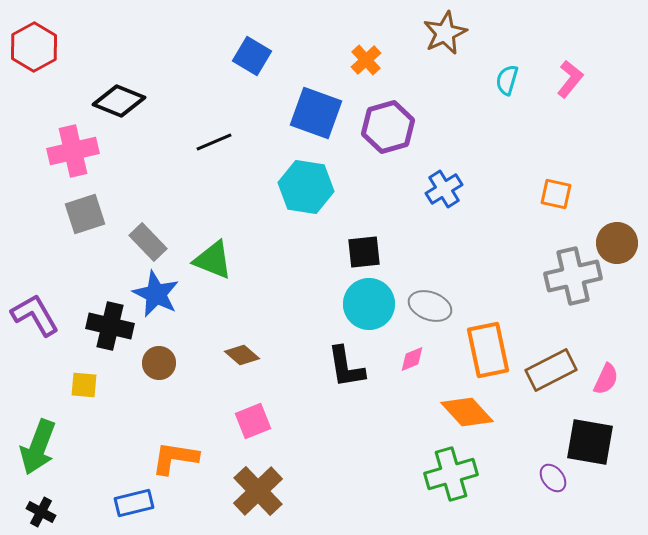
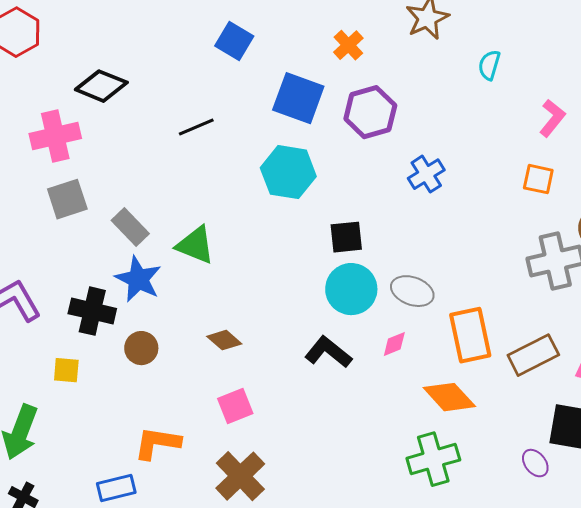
pink L-shape: (570, 79) -> (552, 118), moved
black L-shape: (346, 367) -> (328, 352), turned 138

